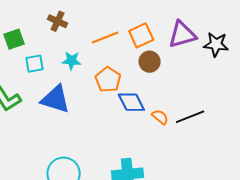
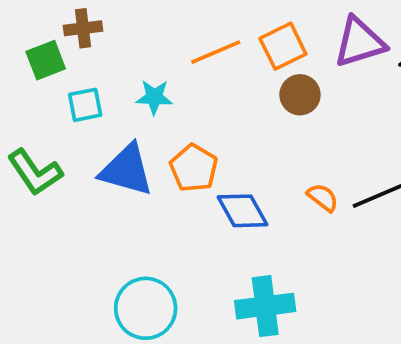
brown cross: (58, 21) -> (83, 28), moved, turned -30
orange pentagon: (108, 80) -> (194, 168), moved
blue diamond: (131, 102) -> (242, 211), moved

